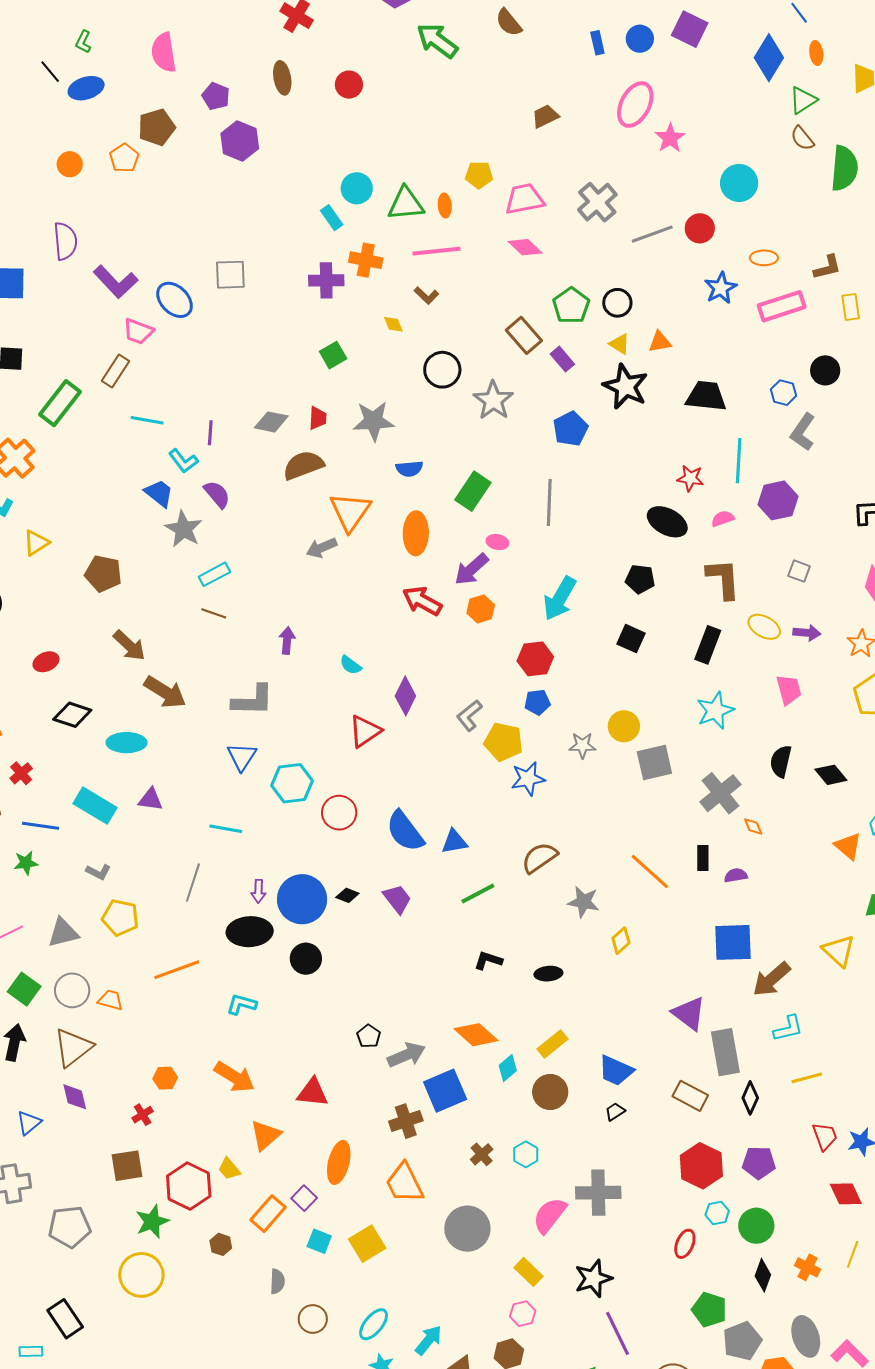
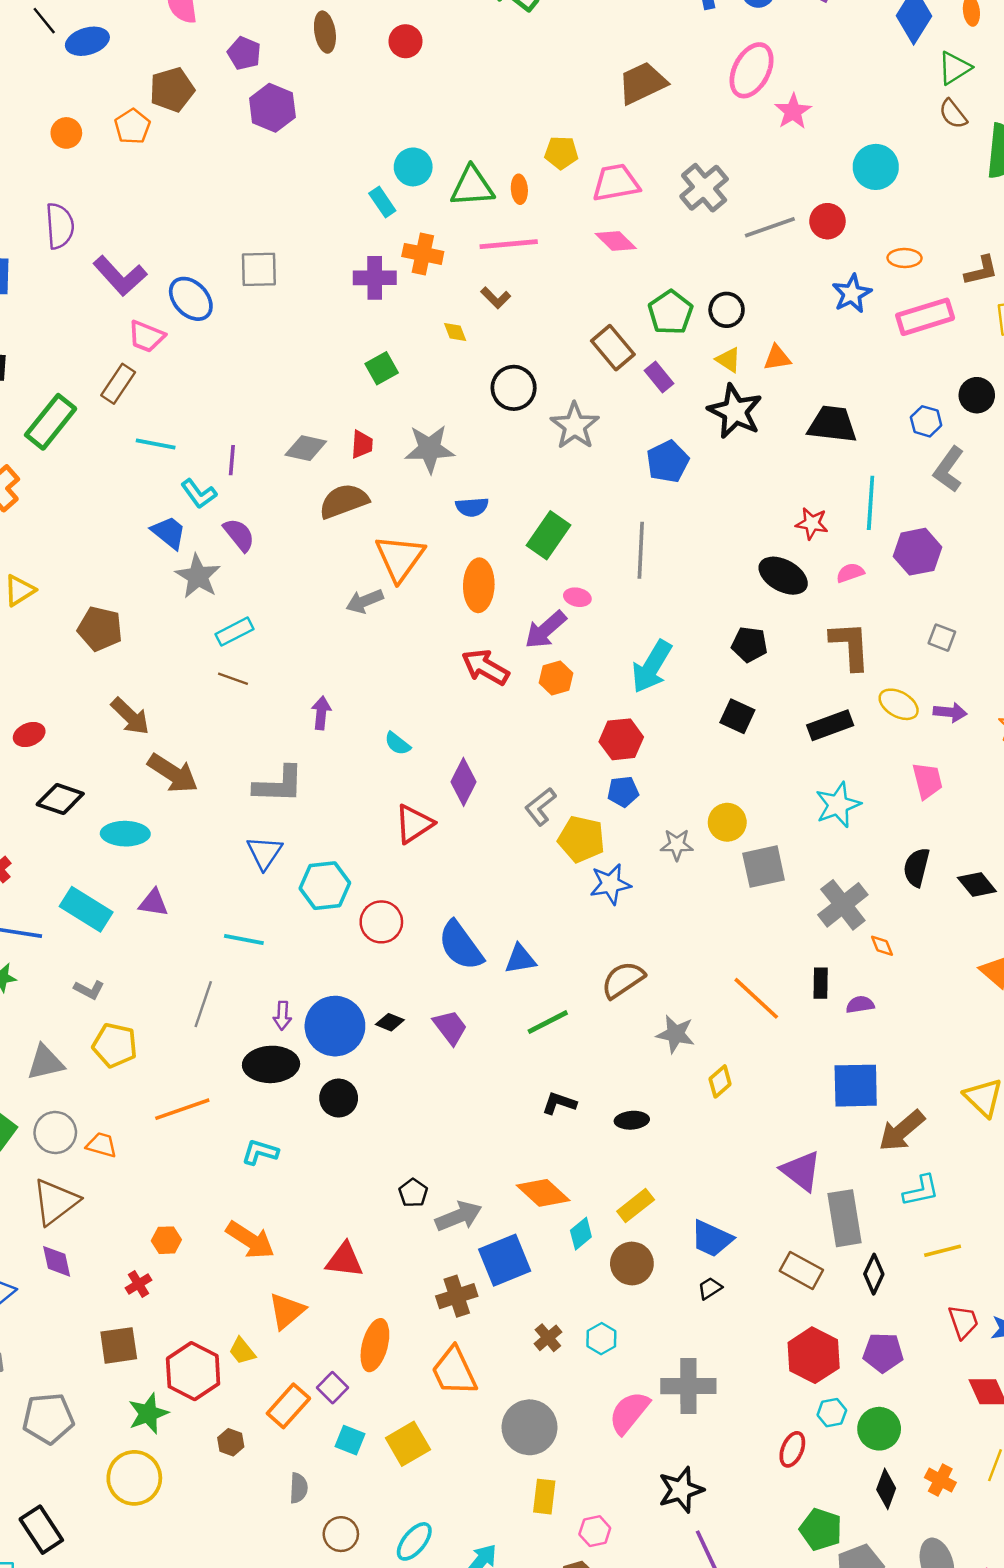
brown trapezoid: (545, 116) -> (642, 83), size x1.5
black rectangle: (708, 645) -> (830, 725), turned 48
yellow rectangle: (529, 1272) -> (544, 1497), moved, turned 52

